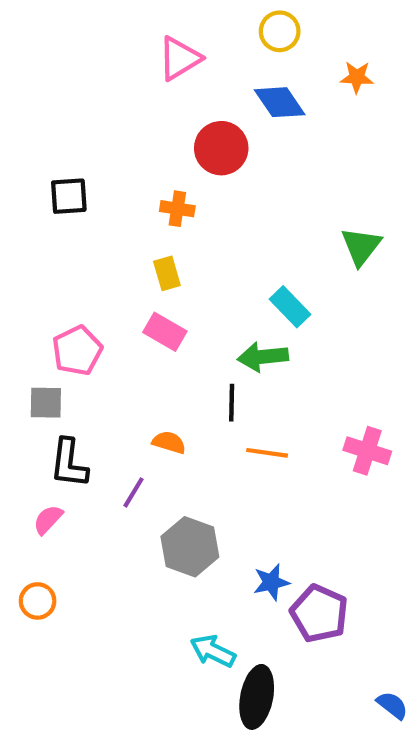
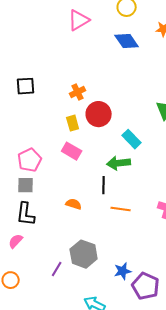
red circle: (221, 148) -> (99, 114), moved
orange cross: (177, 209) -> (78, 92), turned -35
gray square: (46, 403) -> (26, 185), moved
purple line: (134, 492) -> (57, 269), moved

